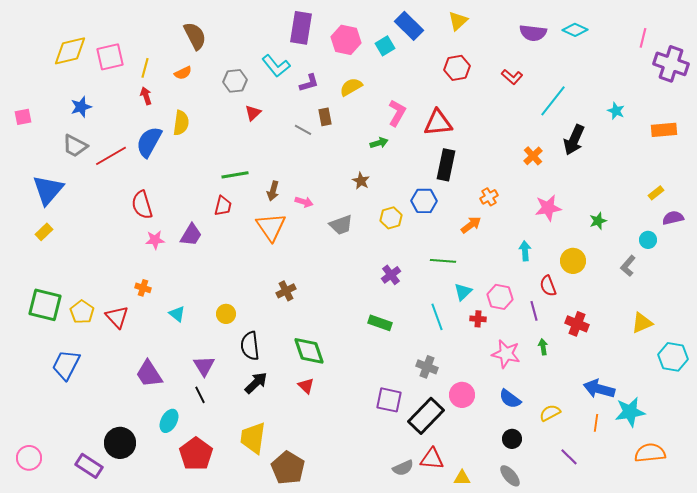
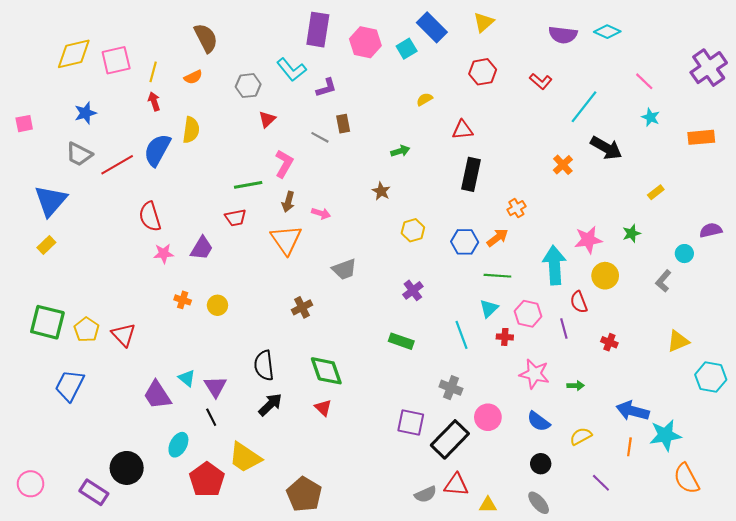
pink line: (643, 38) -> (644, 81), moved, turned -60
purple cross: (671, 64) -> (709, 68), turned 36
yellow semicircle: (351, 87) -> (425, 99), moved, size x0.7
pink L-shape: (397, 113) -> (284, 164), moved
red triangle: (438, 123) -> (463, 130), size x0.7
black arrow: (574, 140) -> (606, 148), turned -84
yellow rectangle: (656, 193) -> (656, 192), moved
blue hexagon: (424, 201) -> (465, 242), moved
red trapezoid: (223, 206) -> (235, 218), turned 65
pink star: (548, 208) -> (588, 240), moved
gray trapezoid: (341, 225) -> (344, 269), moved
cyan arrow: (525, 251) -> (554, 265), size x1.8
green line: (443, 261) -> (497, 276), moved
orange cross: (143, 288) -> (183, 300), moved
cyan triangle: (177, 314) -> (187, 378), moved
yellow circle: (226, 314) -> (217, 305), moved
red cross: (577, 324) -> (609, 342), size x0.7
green arrow: (543, 347) -> (576, 386), moved, turned 98
yellow trapezoid: (253, 438) -> (245, 457), moved, turned -64
orange semicircle: (650, 453) -> (686, 478), turned -112

